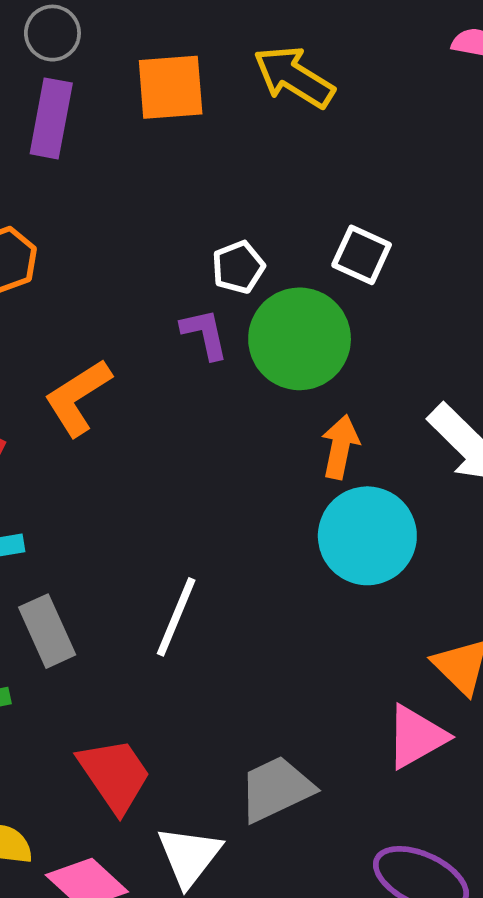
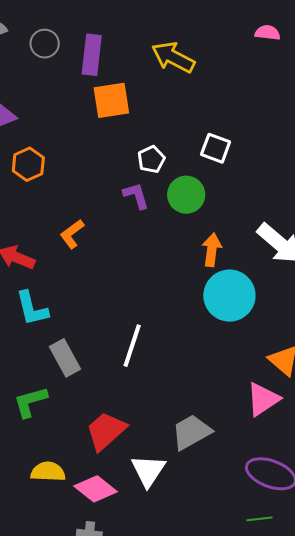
orange square: (171, 87) -> (111, 100), moved
purple rectangle: (51, 118) -> (92, 55), moved
green circle: (300, 339) -> (186, 195), size x0.7
orange L-shape: (78, 397) -> (72, 234), size x0.7
red trapezoid: (115, 775) -> (106, 431), turned -93

